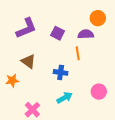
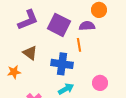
purple square: (58, 33) -> (59, 25), size x1.6
blue cross: (61, 72) -> (62, 64), size x1.5

